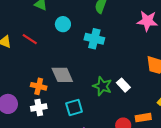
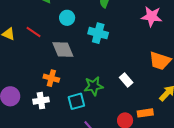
gray diamond: (62, 75) -> (63, 50), moved
orange cross: (39, 86) -> (51, 78), moved
green star: (102, 86) -> (94, 86), moved, turned -30

